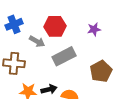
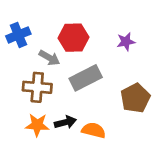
brown cross: (14, 63) -> (37, 87), moved

